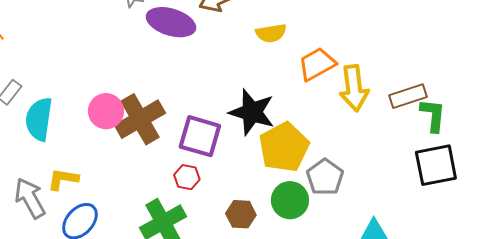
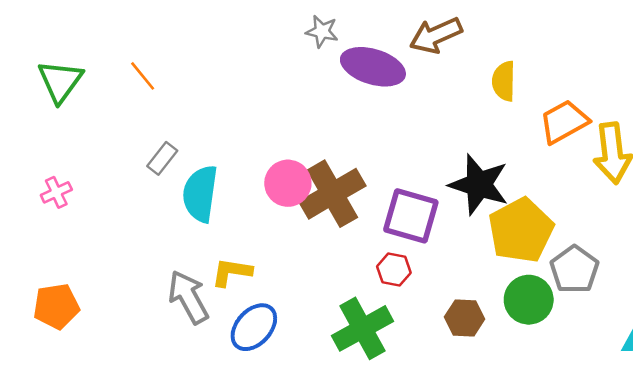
yellow semicircle: (271, 33) -> (504, 81), turned 100

